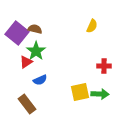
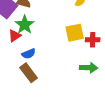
yellow square: (80, 92) -> (75, 33), moved
brown rectangle: (27, 104) -> (29, 73), moved

